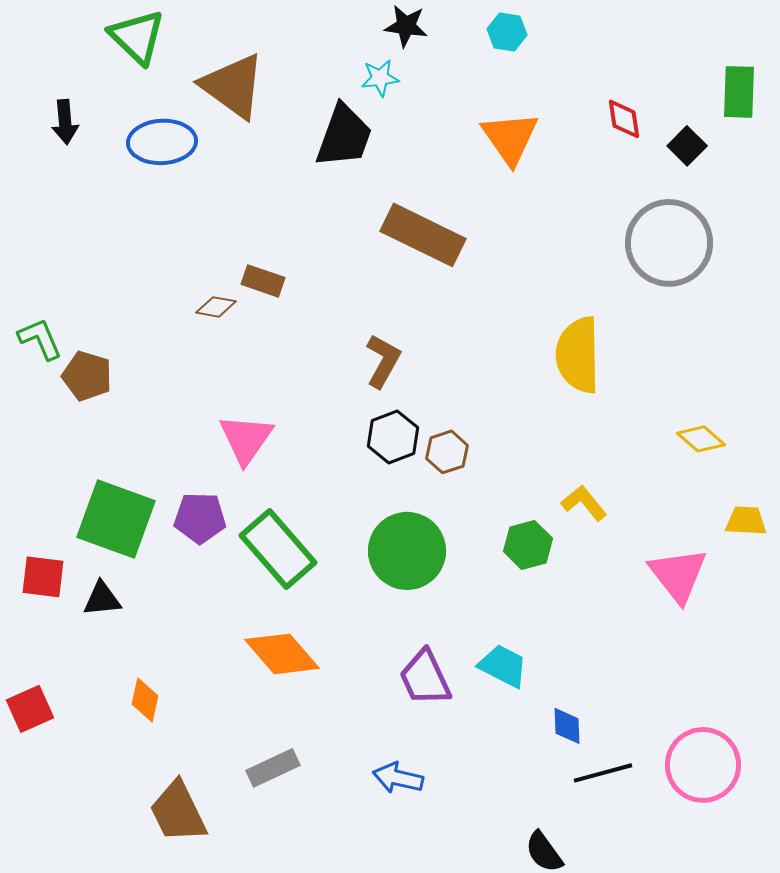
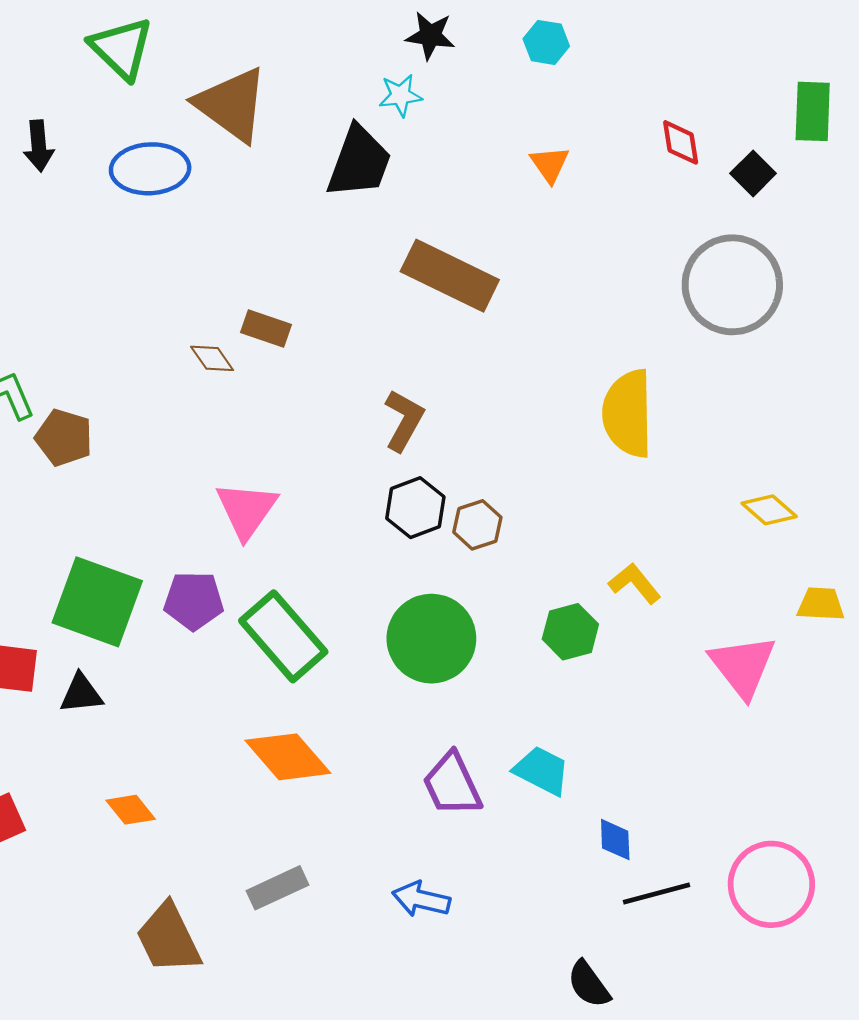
orange triangle: (510, 138) -> (550, 164), size x0.6
brown diamond: (216, 307) -> (212, 358), turned 45
orange diamond: (145, 700) -> (131, 810), turned -51

